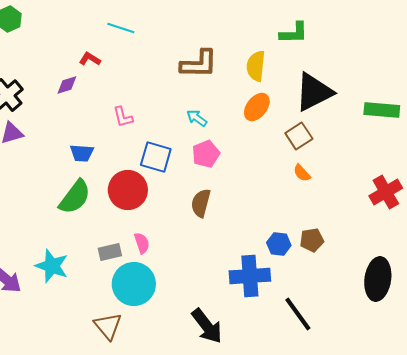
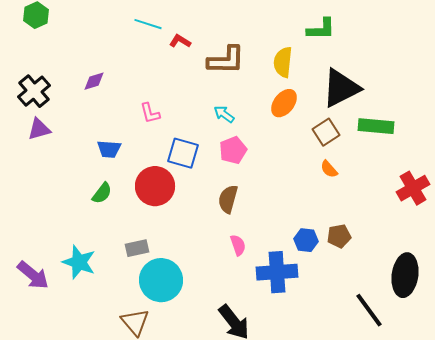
red L-shape: (90, 59) -> (180, 41), moved
green rectangle: (382, 110) -> (376, 126), moved
green semicircle: (75, 197) -> (102, 193), size x0.6
pink semicircle: (142, 243) -> (238, 245), moved
black line: (298, 314) -> (369, 310), moved

